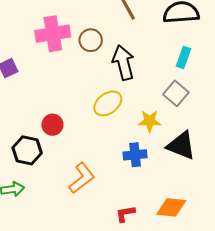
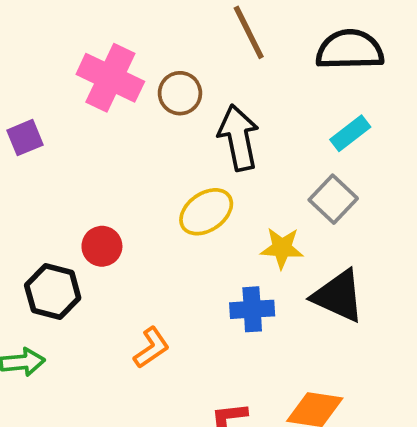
pink cross: (53, 34) -> (110, 78), turned 32
cyan rectangle: (183, 57) -> (350, 133), turned 30
orange L-shape: (82, 178) -> (151, 348), size x0.7

